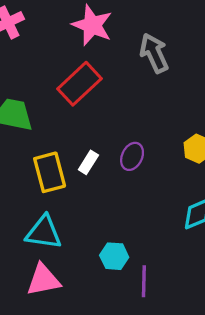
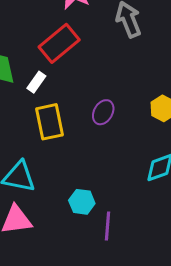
white rectangle: (88, 162) -> (36, 82), moved
yellow rectangle: (50, 172) -> (49, 122), moved

